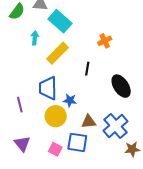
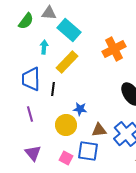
orange cross: (105, 41) -> (114, 49), size x1.6
black line: (87, 69) -> (53, 89), moved
blue trapezoid: (48, 88) -> (31, 79), moved

